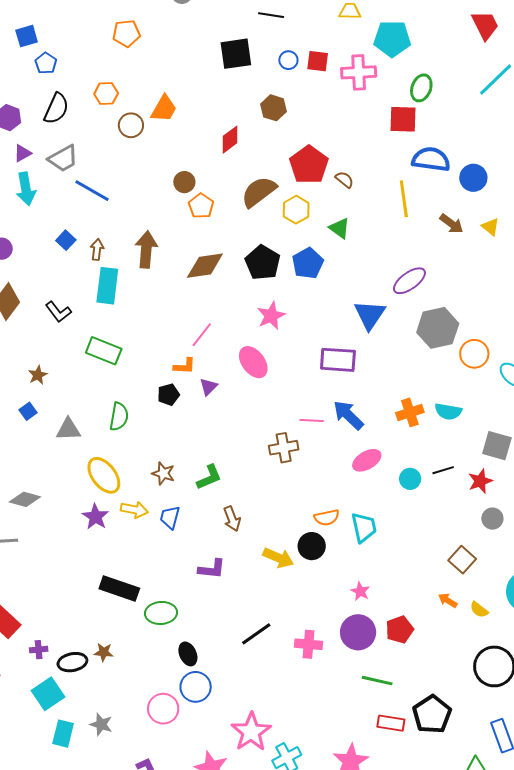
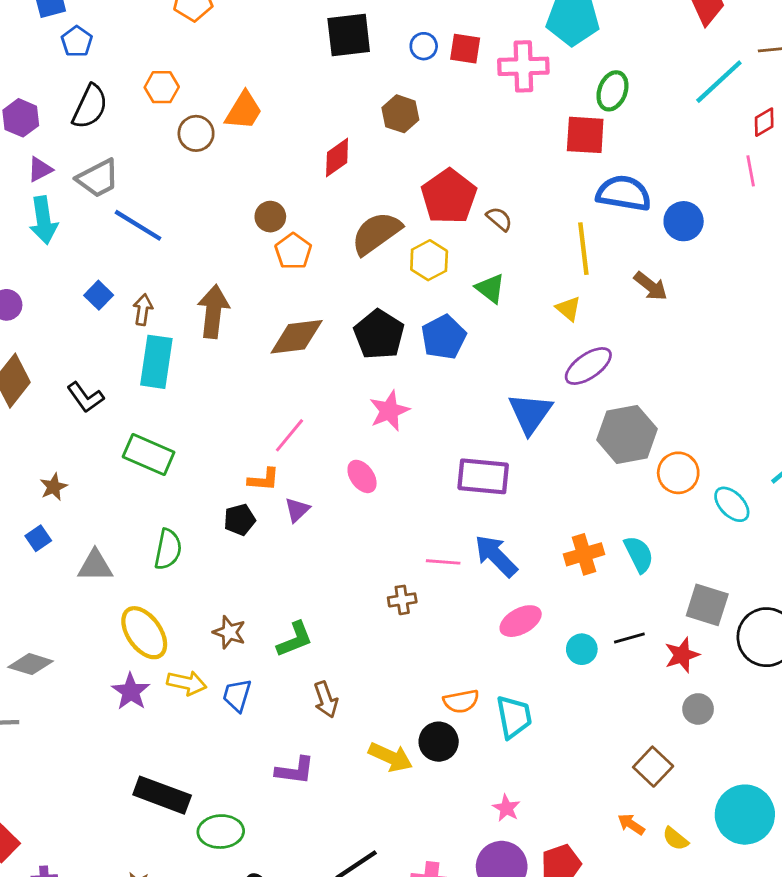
yellow triangle: (490, 227) -> (568, 309), moved
pink ellipse: (253, 362) -> (362, 476), size x0.7
cyan semicircle: (448, 411) -> (639, 554), turned -128
brown cross: (284, 448) -> (402, 600), size x0.7

